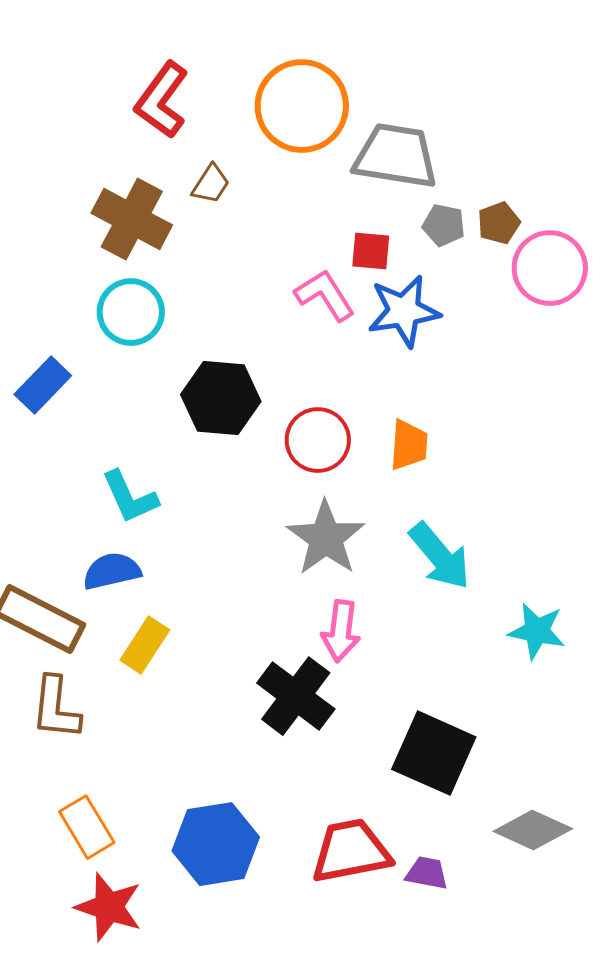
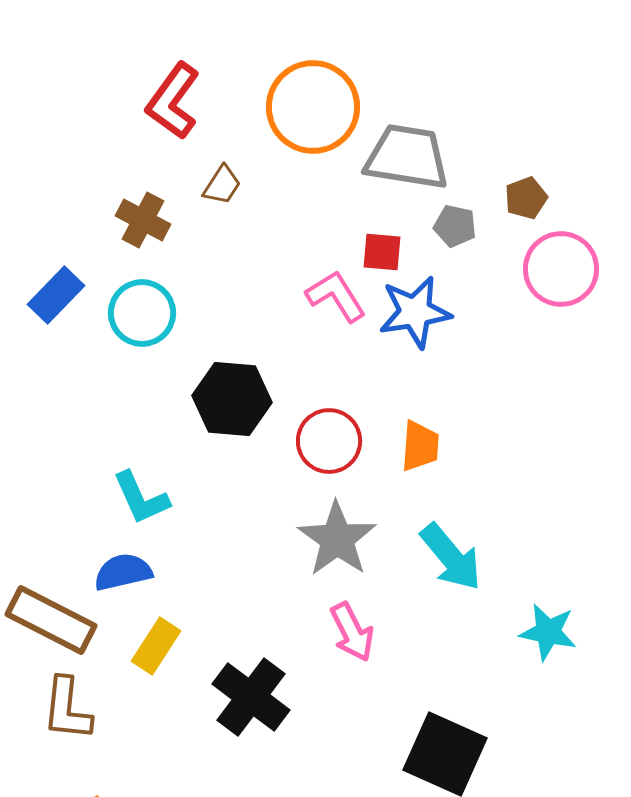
brown cross: (132, 219) -> (143, 220), size x0.7
brown pentagon: (499, 223) -> (526, 198), moved
blue rectangle: (43, 385) -> (56, 295), moved
pink arrow: (341, 631) -> (352, 632), turned -34
black cross: (296, 696) -> (251, 697), moved

